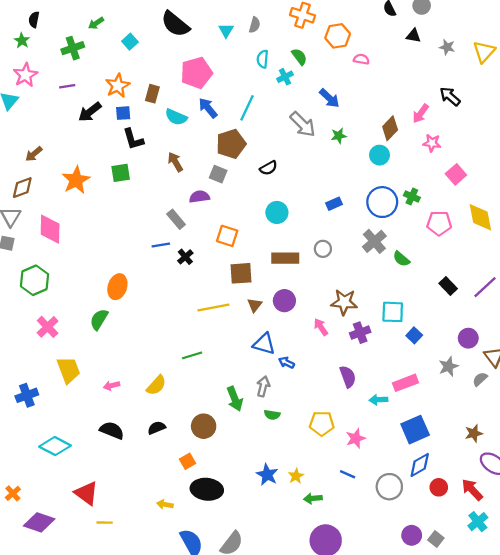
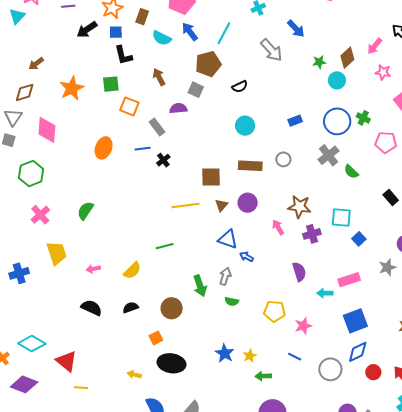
green star: (339, 136) -> (319, 62), moved
orange square: (227, 236) -> (129, 106), moved
orange ellipse: (117, 287) -> (104, 148), moved
cyan diamond: (55, 446) -> (32, 344), moved

